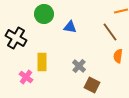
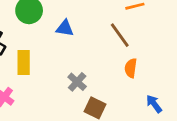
yellow rectangle: (42, 62) -> (24, 63), moved

